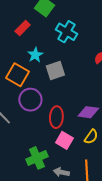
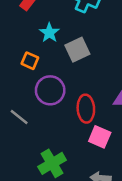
orange square: (18, 75) -> (30, 61), size x0.6
green cross: (37, 158) -> (52, 163), moved

